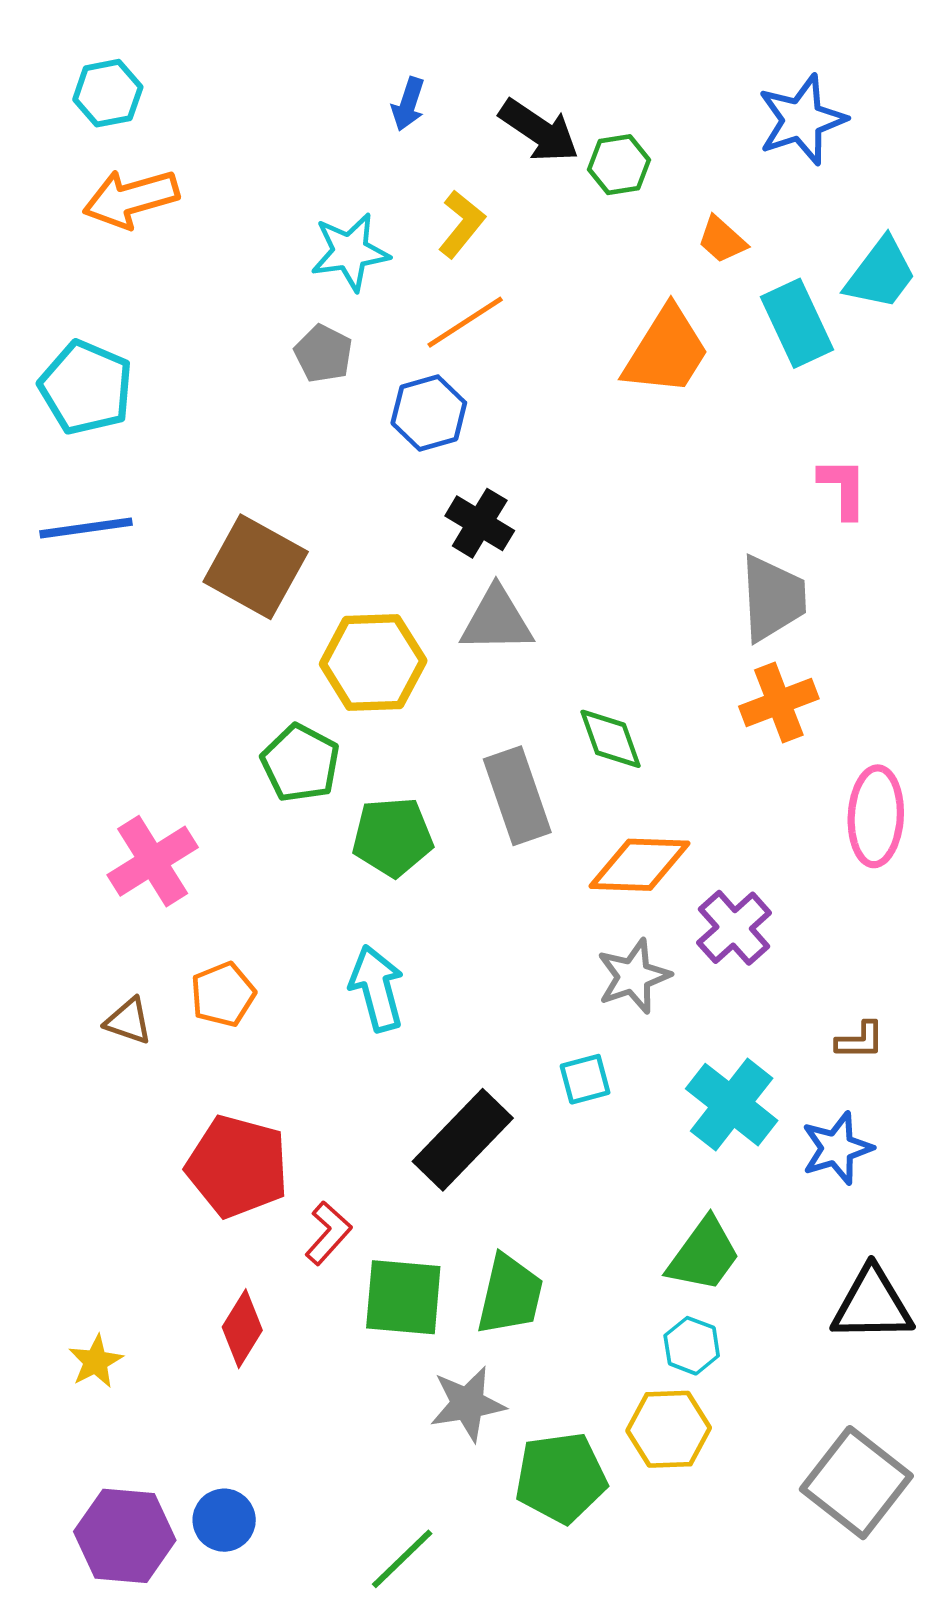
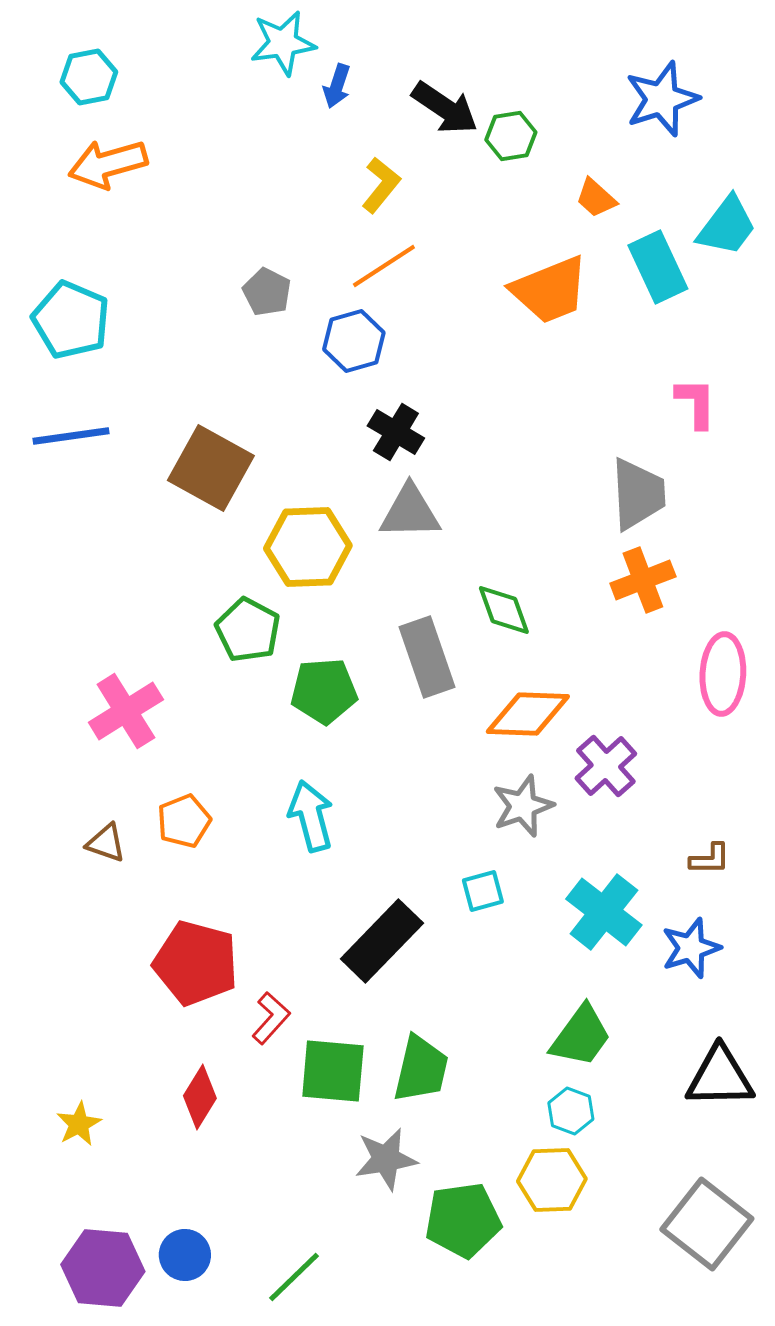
cyan star: (350, 252) -> (283, 43), moved
orange trapezoid: (666, 351) -> (550, 290), turned 36
green line: (402, 1559) -> (294, 1277), moved

